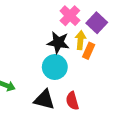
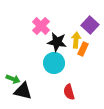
pink cross: (70, 16) -> (41, 26), moved
black triangle: (44, 100) -> (23, 91), moved

